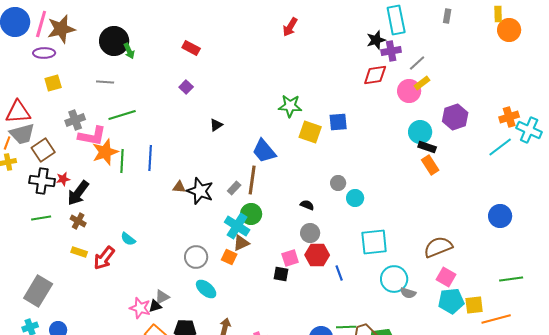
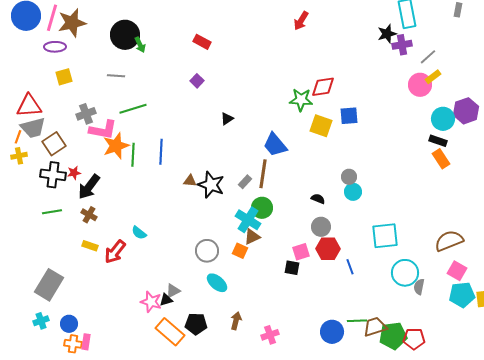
red diamond: (375, 75) -> (323, 87), moved
cyan circle: (420, 132) -> (443, 119), moved
cyan circle: (355, 198) -> (353, 192), moved
gray semicircle: (408, 293) -> (419, 287), turned 84

